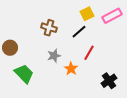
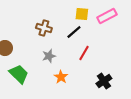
yellow square: (87, 14) -> (82, 14), turned 32
orange star: (71, 69) -> (61, 77), moved

